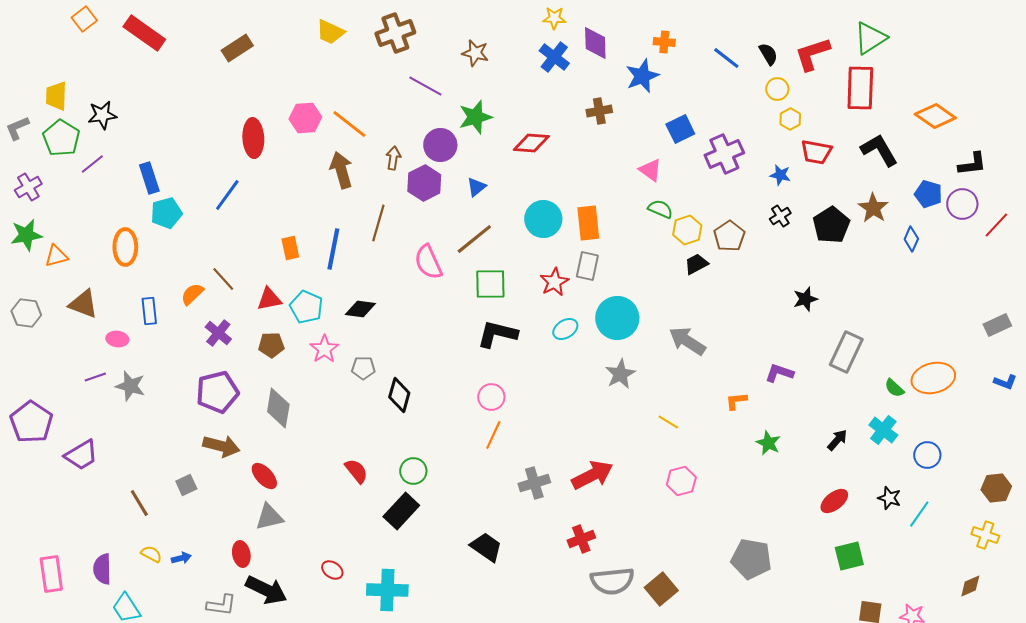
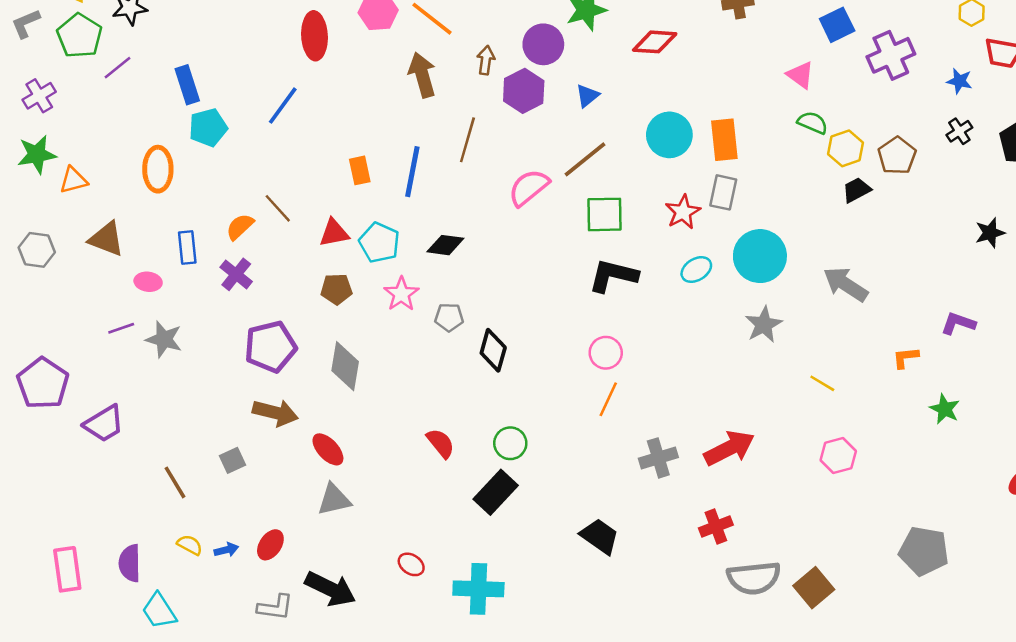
pink semicircle: (428, 262) -> (529, 188), turned 75
purple cross: (218, 333) -> (236, 274), moved
red ellipse: (241, 554) -> (270, 545), moved, turned 45

